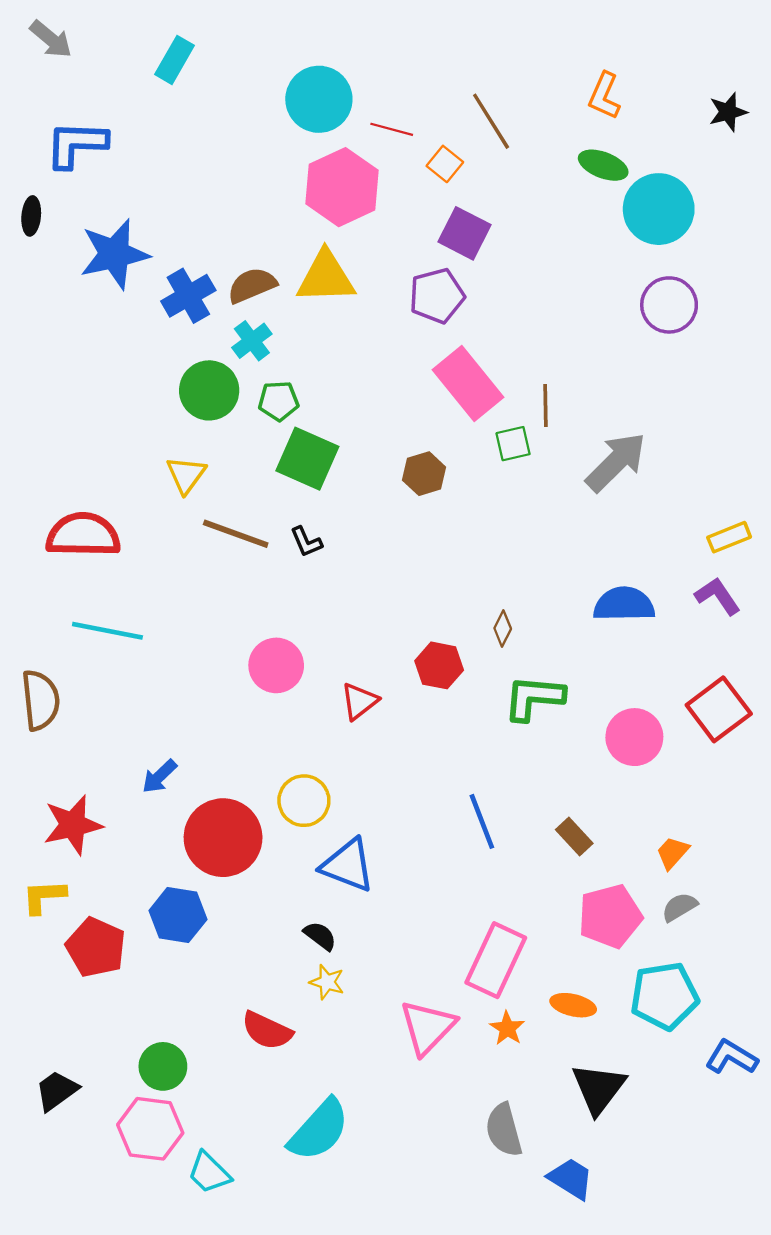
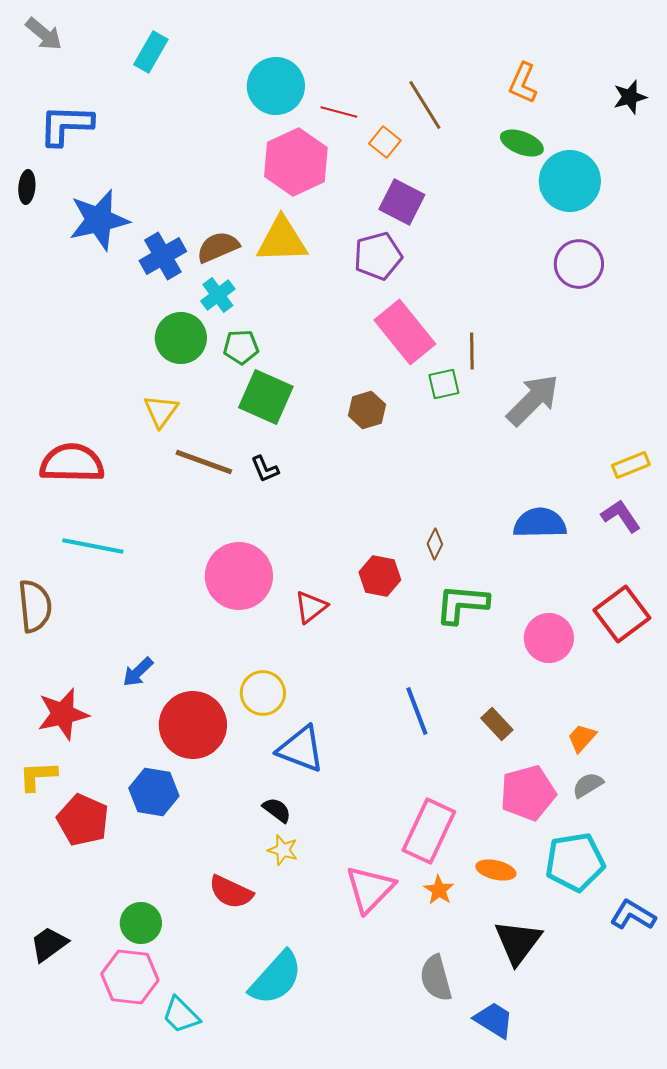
pink circle: (276, 665) -> (239, 576), size x1.4

